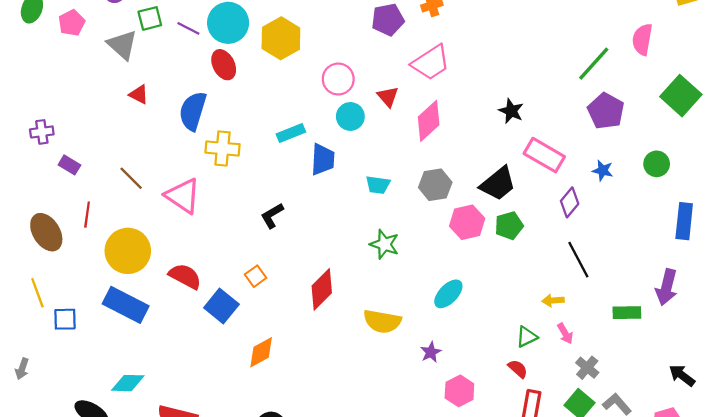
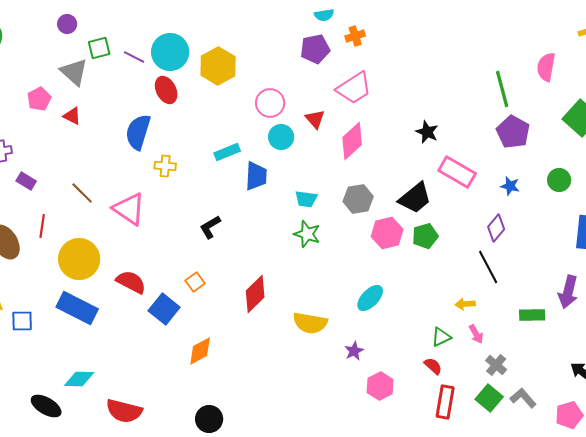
pink pentagon: (72, 23) -> (39, 99), moved
green line: (594, 64) -> (502, 89), turned -57
red triangle: (139, 94) -> (72, 116), moved
yellow cross: (223, 148) -> (165, 166), size x0.7
purple diamond: (570, 202) -> (496, 228), moved
green star: (384, 244) -> (307, 234), moved

